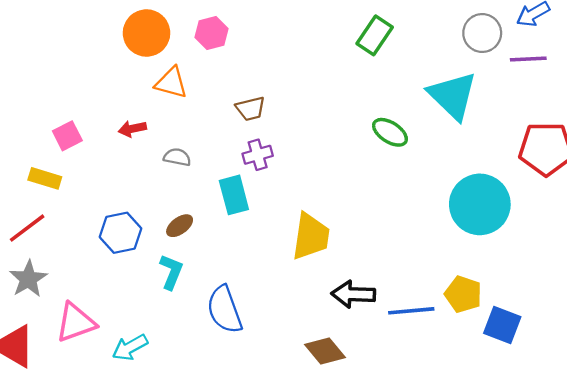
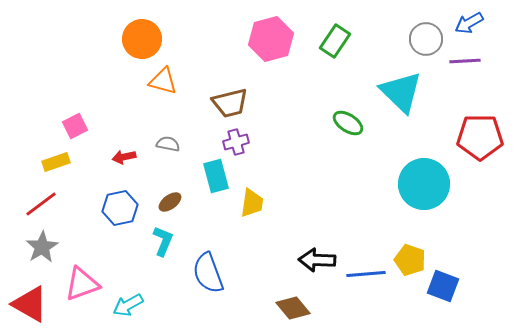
pink hexagon: (212, 33) -> (271, 39), moved, size x1.6
brown trapezoid: (251, 109) -> (230, 103), size x1.4
red arrow: (132, 129) -> (124, 157), moved
yellow rectangle: (45, 178) -> (56, 162), turned -36
yellow trapezoid: (311, 236) -> (252, 203), moved, size x0.7

